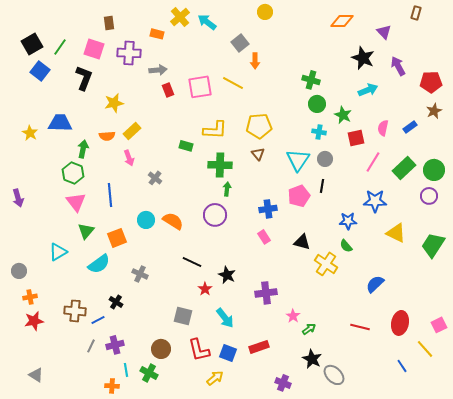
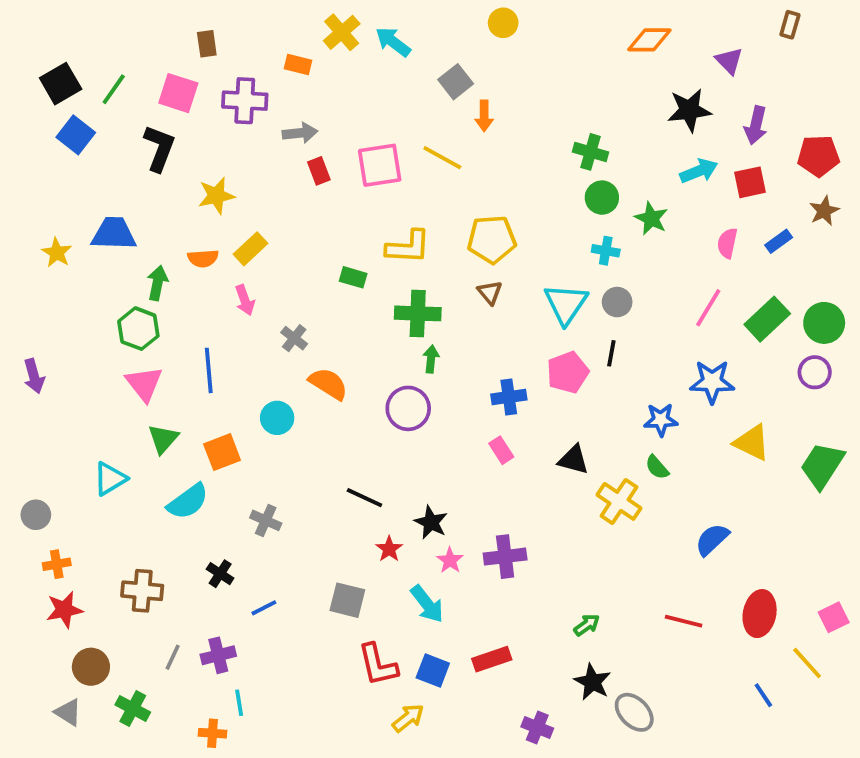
black star: (363, 58) -> (689, 110), turned -30
purple arrow: (398, 66) -> (756, 125), turned -138
red square: (356, 138) -> (750, 182), moved
orange semicircle: (173, 221) -> (328, 384), moved
pink star: (293, 316) -> (450, 560), moved
blue line: (98, 320) -> (264, 608), moved
brown circle: (161, 349) -> (91, 667), moved
green cross: (149, 373) -> (133, 709), moved

